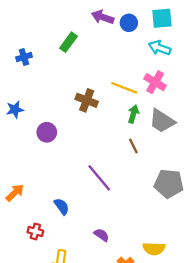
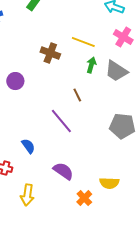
pink cross: (155, 82) -> (123, 37), moved
brown line: (133, 146) -> (77, 95), moved
purple semicircle: (101, 235) -> (63, 171), size x1.5

